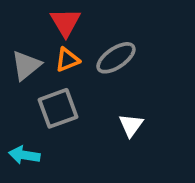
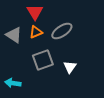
gray triangle: (26, 65) -> (14, 35), turned -48
gray square: (58, 108) -> (43, 60), moved

